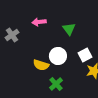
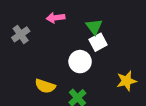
white square: (85, 55) -> (98, 42), moved
yellow semicircle: (41, 65) -> (45, 86), moved

